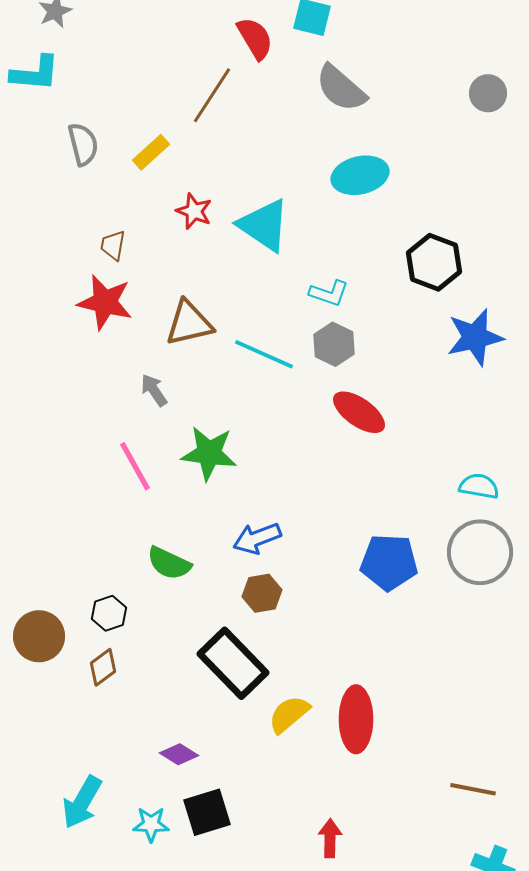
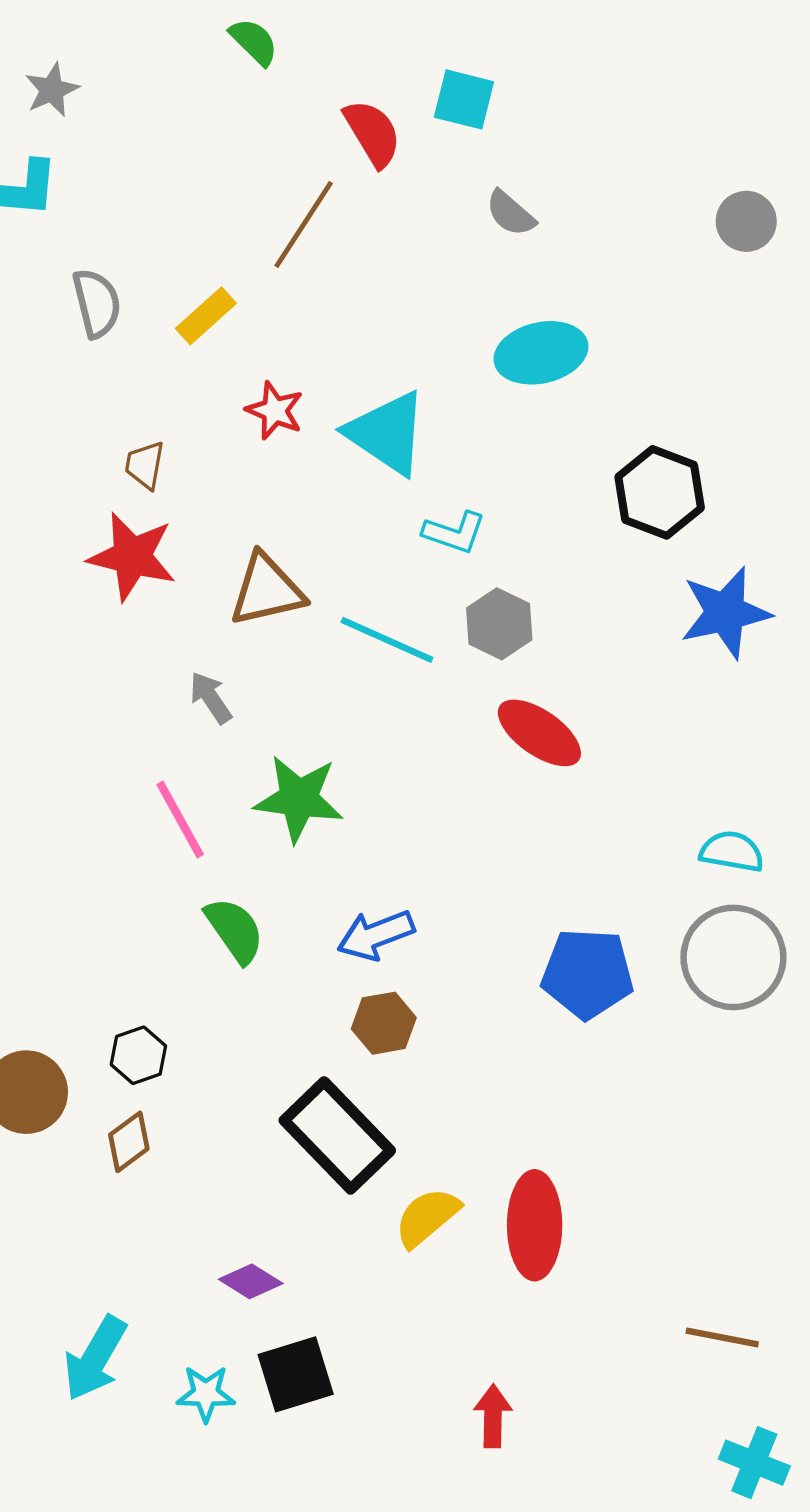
gray semicircle: (341, 88) -> (510, 213), size x0.6
cyan L-shape: (329, 293) -> (454, 532), moved
green semicircle: (169, 563) -> (235, 930), moved, turned -150

